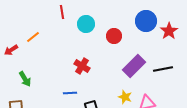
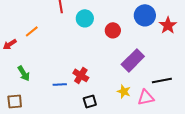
red cross: (82, 66) -> (81, 75), moved
black line: (163, 69) -> (162, 80), moved
blue line: (70, 93) -> (60, 84), moved

